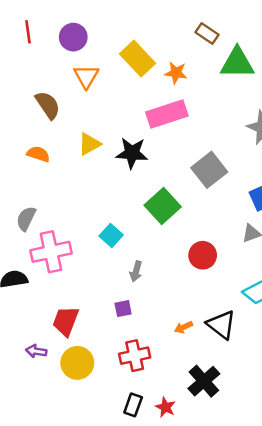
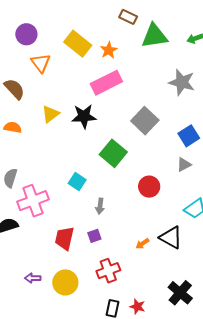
orange star: (176, 73) -> (109, 50), turned -30
red trapezoid: (66, 321) -> (64, 238), moved
black cross: (204, 381) -> (180, 293), moved

